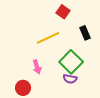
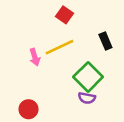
red square: (63, 12) -> (64, 15), moved
pink arrow: (37, 67) -> (35, 57), moved

